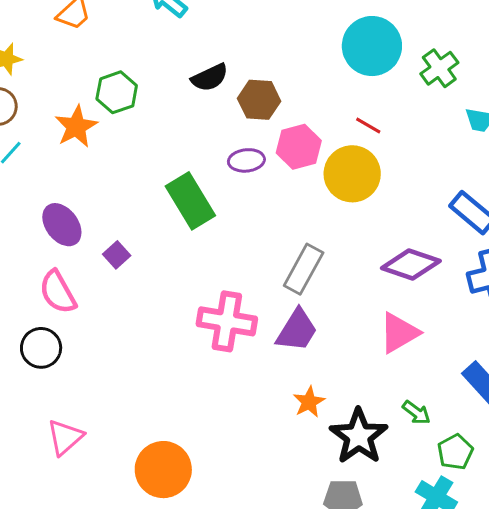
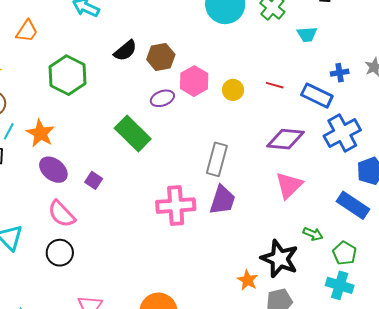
green hexagon: (117, 92) -> (67, 75), size x1.4
red line: (368, 125) -> (275, 85), moved
orange star: (76, 127) -> (40, 133), moved
yellow circle: (352, 174) -> (233, 90), size x0.6
orange star: (309, 402) -> (248, 280), moved

